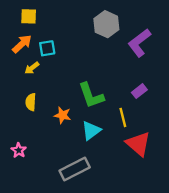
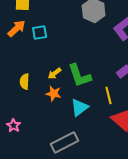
yellow arrow: (32, 68) -> (55, 73), moved

